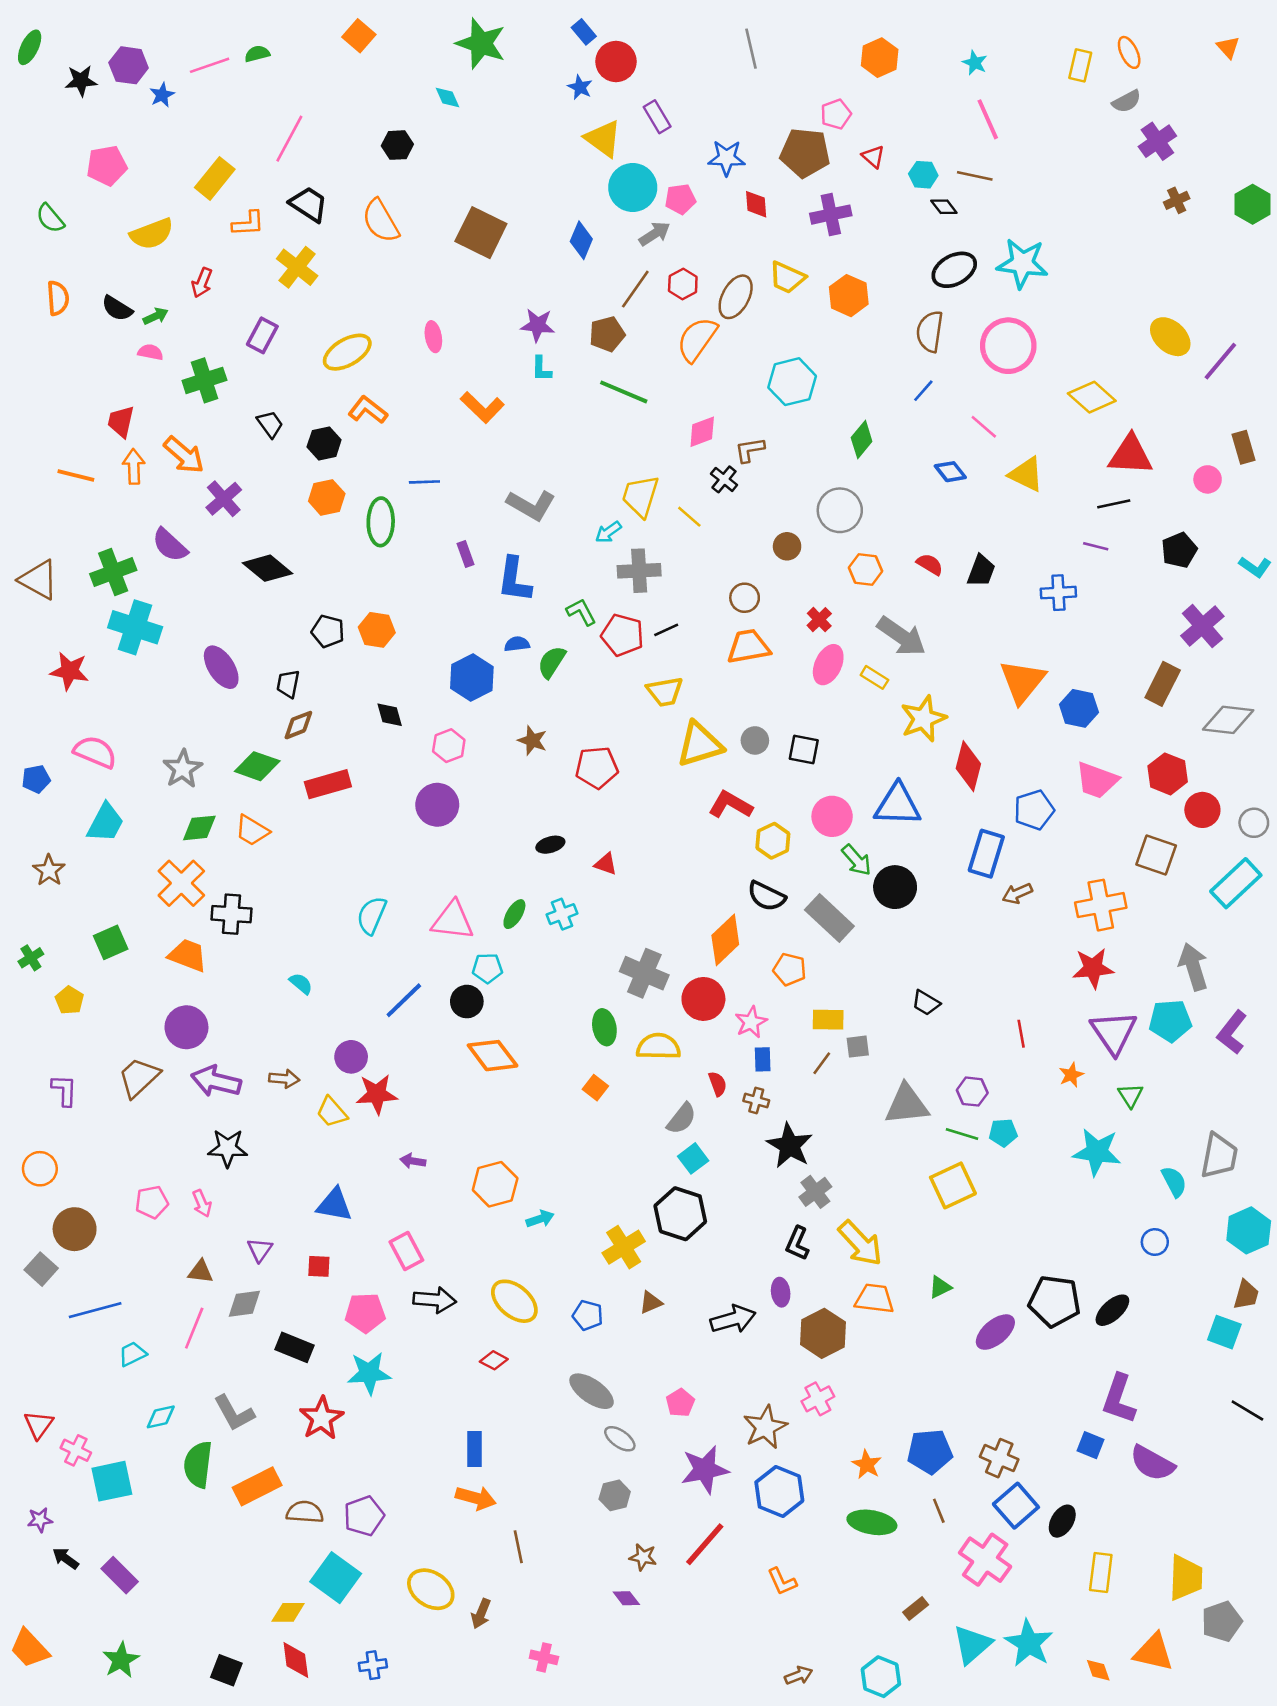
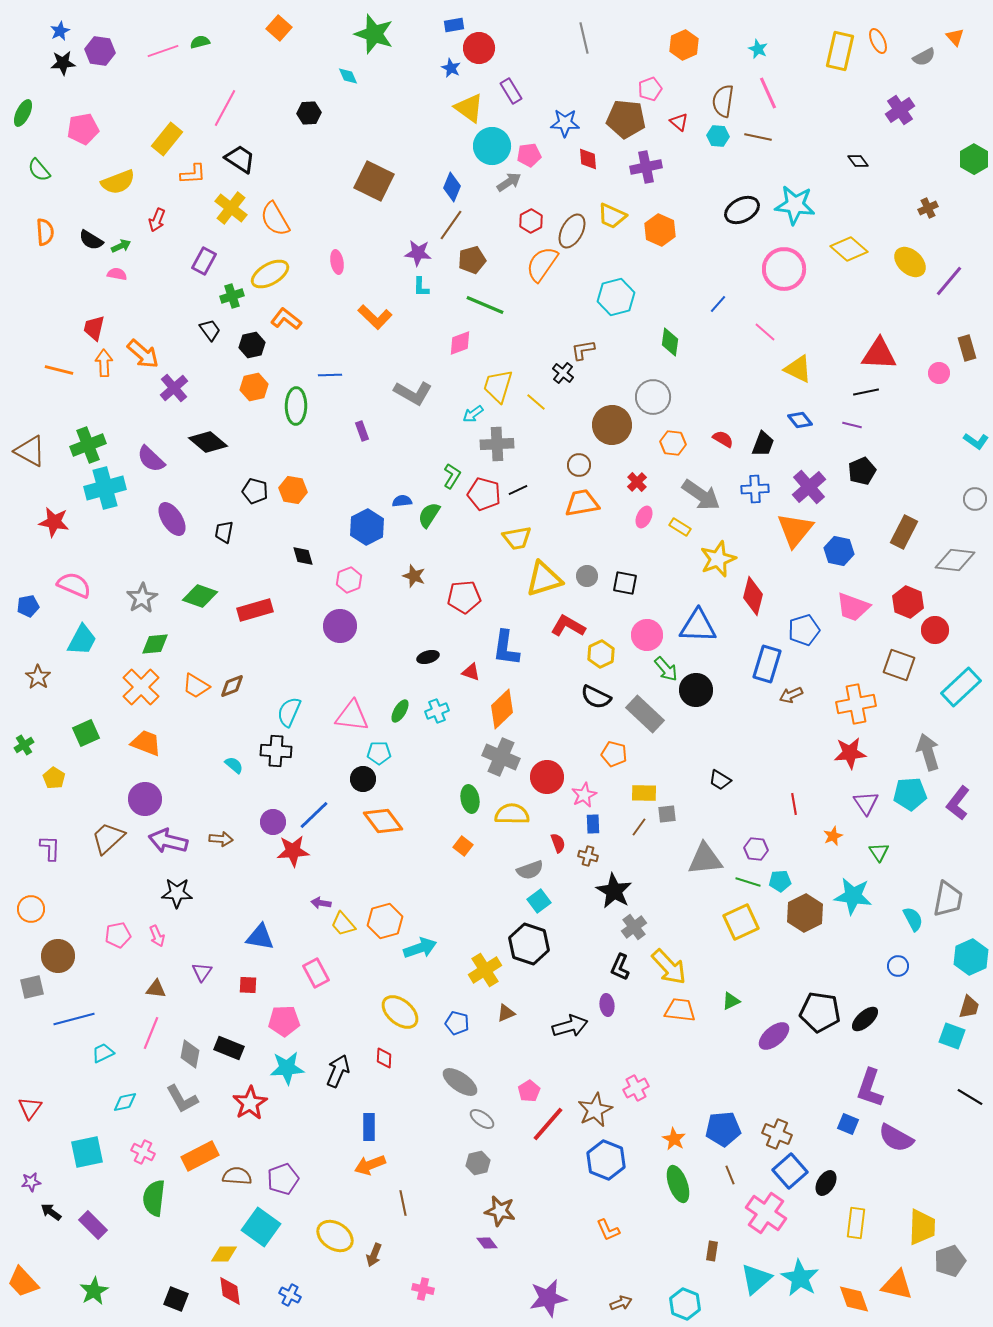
blue rectangle: (584, 32) -> (454, 25), turned -60
green ellipse: (30, 47) -> (23, 113), moved
yellow rectangle: (1080, 65) -> (840, 51), size x1.5
blue star: (162, 95) -> (60, 31), moved
gray semicircle: (1127, 101) -> (924, 57), moved
brown cross: (1177, 200) -> (928, 208), moved
black diamond: (944, 207) -> (858, 161), moved
orange semicircle: (381, 221) -> (275, 219), moved
brown line: (635, 289) -> (451, 225), moved
brown semicircle: (930, 332) -> (723, 101), moved
green cross: (204, 380) -> (232, 296), moved, size x0.7
yellow diamond: (1092, 397) -> (849, 249), moved
pink diamond: (702, 432) -> (460, 343), moved
green diamond: (862, 440) -> (670, 342), turned -32
blue diamond: (950, 472) -> (800, 420), moved
purple semicircle: (170, 545) -> (151, 459), moved
brown circle: (787, 546) -> (612, 425), size x1.8
black pentagon: (1179, 550) -> (862, 471), moved
blue L-shape: (514, 580) -> (506, 648), moved
blue cross: (1058, 593) -> (755, 489), moved
green L-shape: (581, 612) -> (452, 476), turned 60
purple cross: (1202, 626) -> (809, 487), moved
cyan cross: (135, 627) -> (105, 488), turned -33
pink ellipse: (828, 665) -> (644, 517), size x0.7
brown diamond: (298, 725) -> (232, 686), moved
gray circle: (1254, 823) -> (975, 499), moved
orange trapezoid: (252, 830) -> (196, 686), moved
black cross: (231, 914) -> (276, 751), moved
orange diamond: (725, 940) -> (502, 709), moved
blue line: (404, 1000) -> (314, 815), moved
purple triangle: (1114, 1032) -> (866, 803), size x0.7
yellow trapezoid: (332, 1112) -> (343, 924), moved
gray semicircle: (682, 1119) -> (530, 870), turned 32
cyan arrow: (540, 1219) -> (420, 948), size x1.5
gray square: (41, 1269) -> (32, 987), turned 35
black arrow: (435, 1300) -> (338, 1071), moved, turned -72
gray diamond: (244, 1304) -> (190, 1054), moved, turned -72
brown hexagon: (823, 1333) -> (805, 913), moved
red diamond: (494, 1360) -> (384, 1058), turned 65
pink cross: (76, 1450) -> (143, 1152), moved
green semicircle: (198, 1464) -> (154, 1198), moved
purple star: (705, 1470) -> (548, 1298), moved
orange arrow: (476, 1498) -> (370, 1165), turned 144
green ellipse: (872, 1522) -> (678, 1184), turned 60
red line: (705, 1544) -> (548, 1124), moved
brown star: (643, 1557) -> (500, 1211), size x1.4
brown rectangle: (916, 1609) -> (712, 1251), turned -42
blue cross: (373, 1665) -> (290, 1295), turned 35
orange diamond: (1098, 1670) -> (854, 1299), size x1.6

